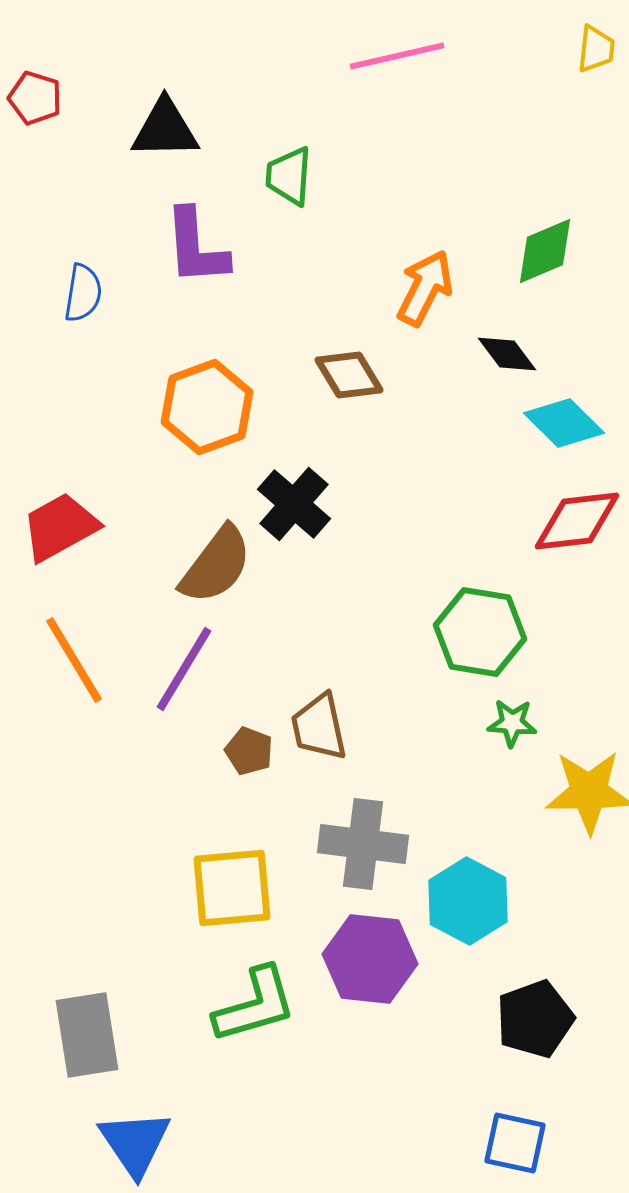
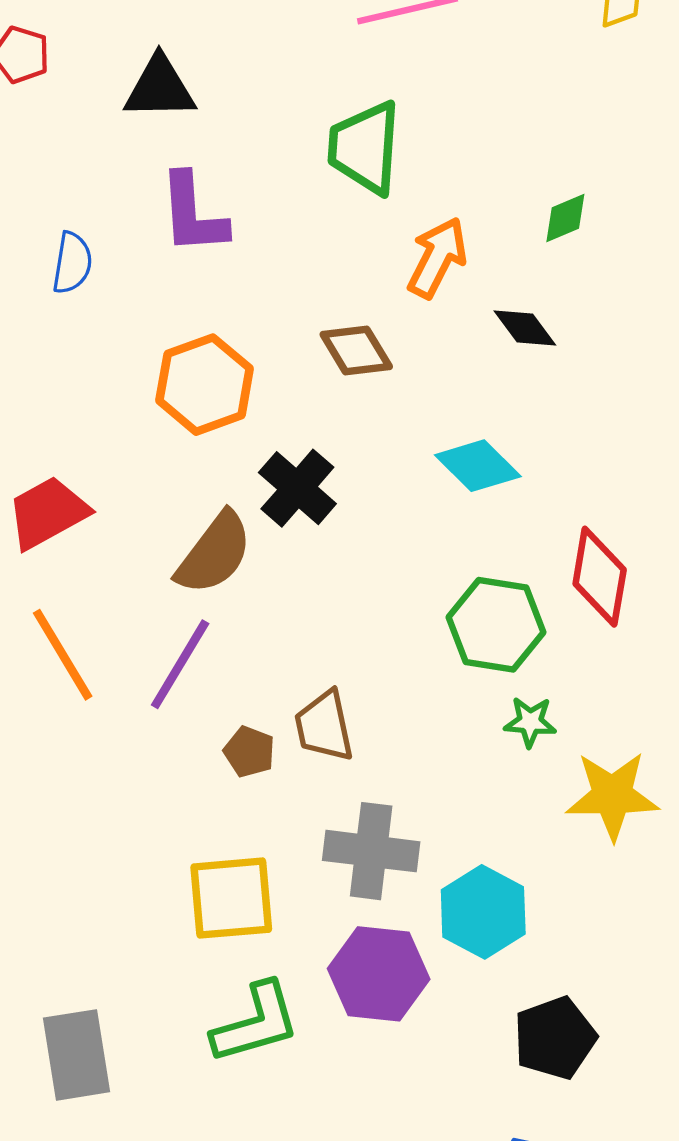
green trapezoid: (289, 176) -> (365, 148), moved, size x1.5
green diamond: (545, 251) -> (565, 218), size x0.7
cyan diamond: (564, 423) -> (478, 466), moved
red diamond: (577, 521) -> (600, 577), moved, turned -74

